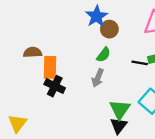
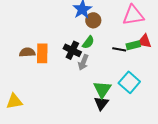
brown semicircle: (33, 52) -> (27, 52), moved
black cross: (55, 86) -> (72, 50), moved
yellow triangle: (17, 123) -> (14, 101), turned 42

